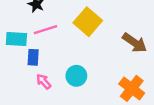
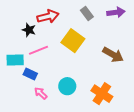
blue rectangle: (33, 57) -> (30, 74), turned -64
orange cross: (132, 88) -> (102, 94), moved

